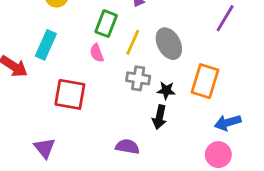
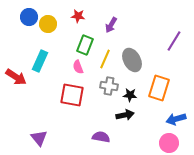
red square: (70, 94) -> (72, 95), moved
black arrow: (160, 117) -> (125, 115), turned -114

